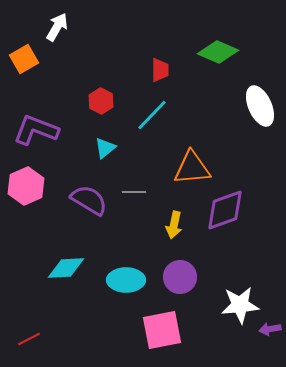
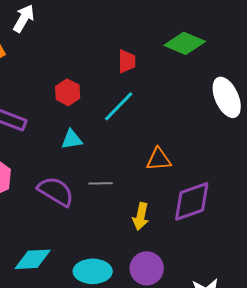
cyan triangle: (105, 148) -> (72, 139), turned 30
orange triangle: (192, 168) -> (159, 159), size x0.7

